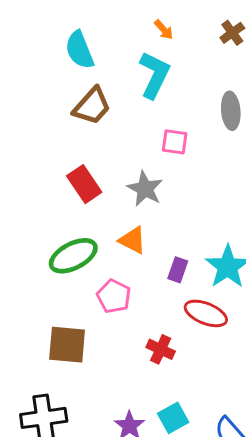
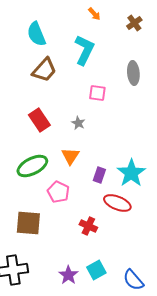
orange arrow: (164, 30) -> (94, 14), moved
gray star: (145, 189) -> (78, 123), size x0.6
orange triangle: (133, 240) -> (70, 156), turned 36

